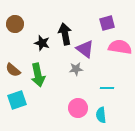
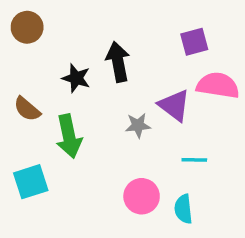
brown circle: (15, 24) -> (27, 27), moved
purple triangle: (85, 49) -> (174, 105), moved
brown semicircle: (13, 70) -> (27, 109), moved

